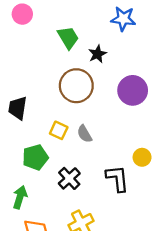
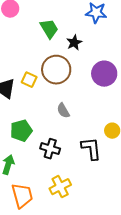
yellow square: (59, 130) -> (29, 80), moved
black cross: (69, 178) -> (50, 149), turned -30

